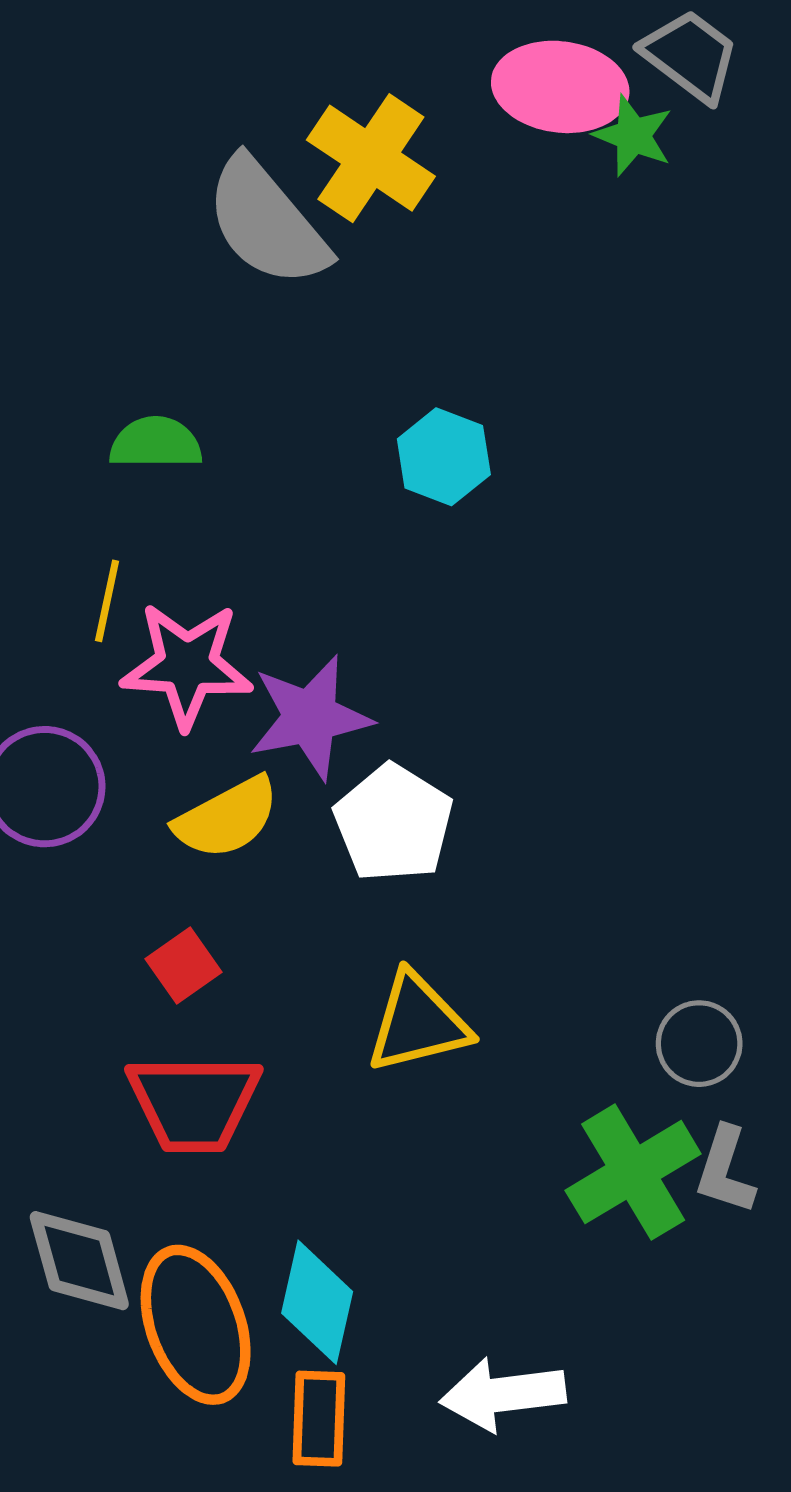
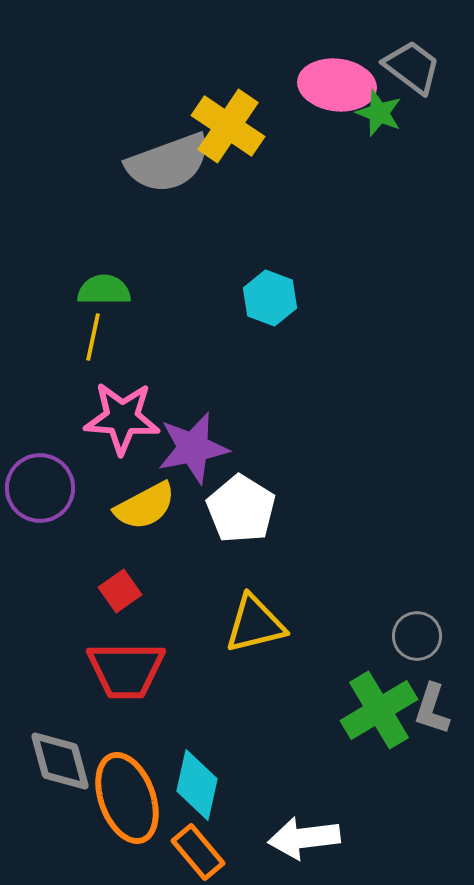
gray semicircle: (267, 222) -> (168, 163), turned -70
yellow line: (107, 601) -> (93, 337), moved
orange rectangle: (319, 1419) -> (198, 852), turned -42

